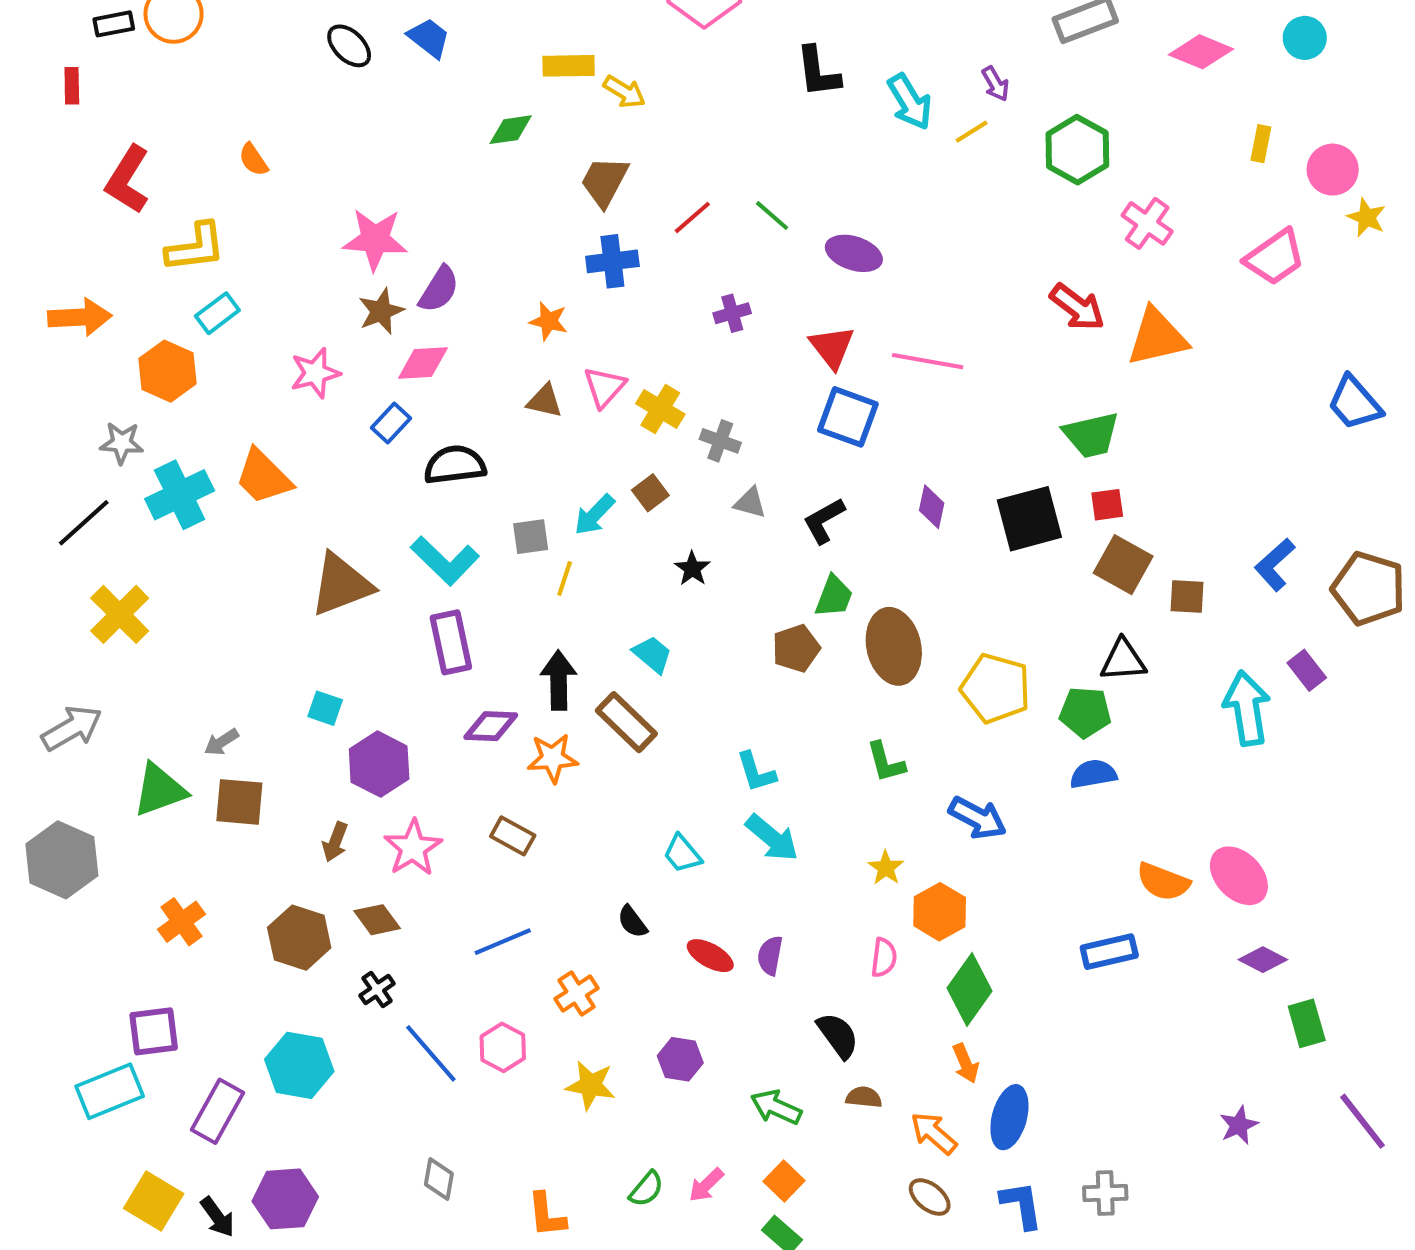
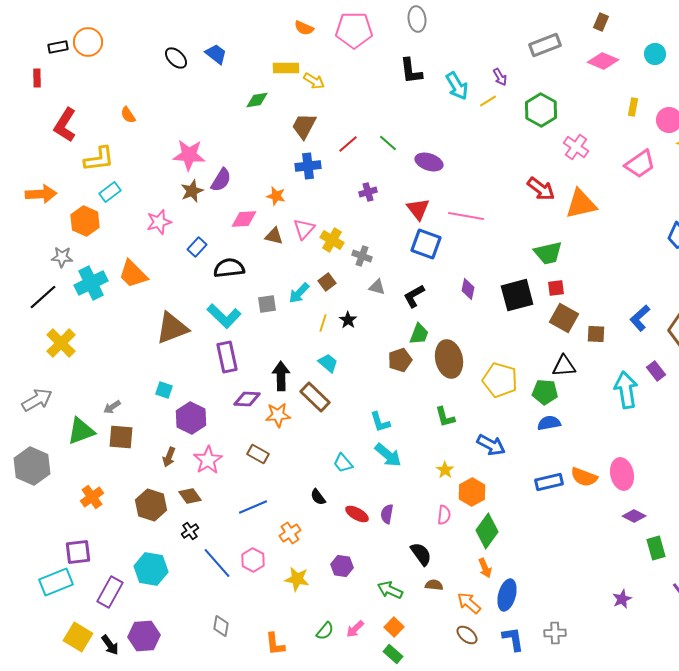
pink diamond: (423, 363) -> (244, 219), moved
yellow line: (565, 579) -> (323, 323), moved
pink ellipse: (1239, 876) -> (622, 474), turned 32
blue rectangle: (1109, 952) -> (549, 482), moved

